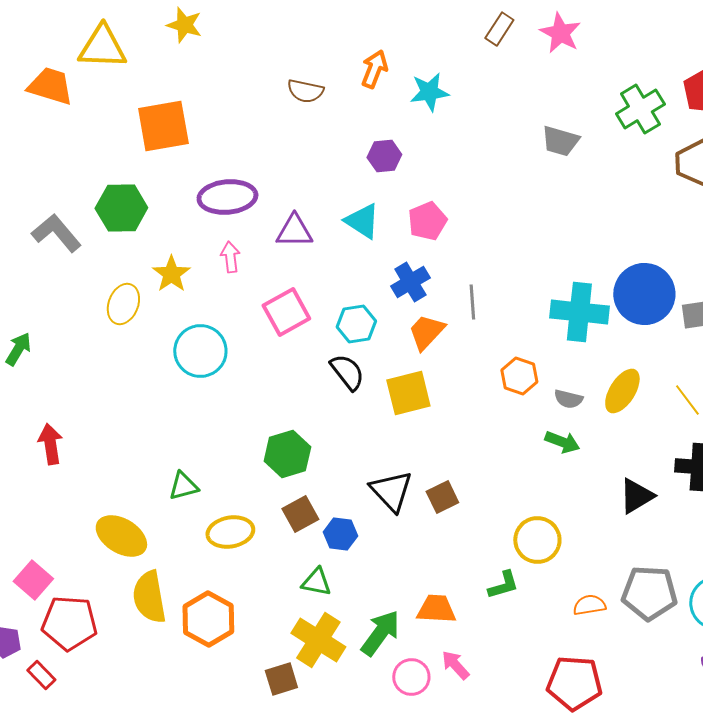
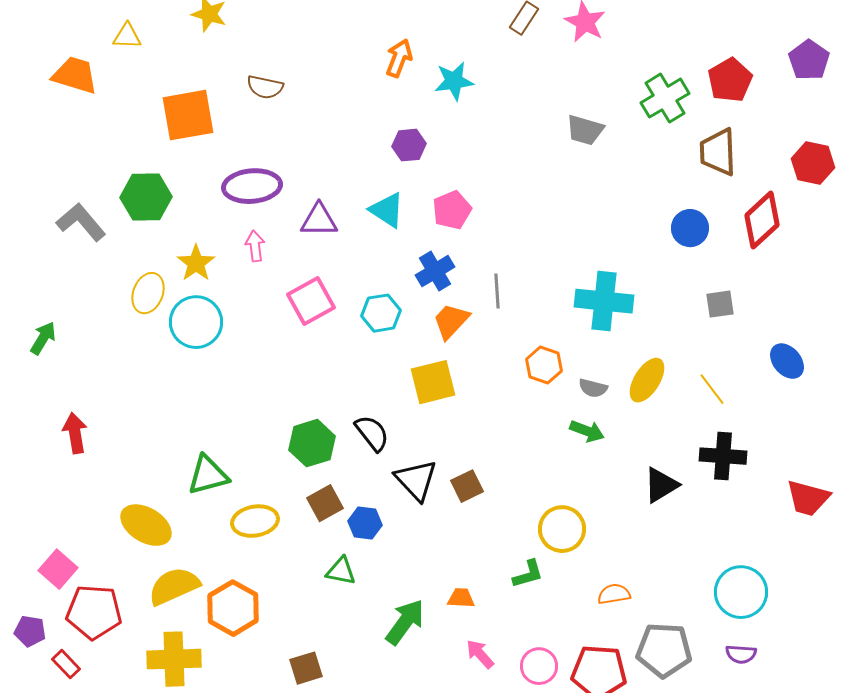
yellow triangle: (102, 47) -> (127, 36), size x0.6
brown semicircle: (305, 91) -> (265, 87), moved
blue circle: (644, 294) -> (690, 228), moved, size x0.6
cyan circle: (200, 351) -> (196, 322), moved
black semicircle: (347, 372) -> (372, 433), moved
green triangle: (183, 486) -> (208, 475), size x1.4
gray pentagon: (649, 593) -> (664, 650), moved
yellow semicircle: (149, 597) -> (174, 586), turned 76
orange trapezoid: (436, 609) -> (461, 598), size x0.7
yellow cross: (318, 640) -> (174, 659), moved, turned -34
pink circle: (411, 677) -> (539, 666), moved

